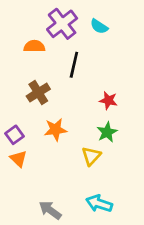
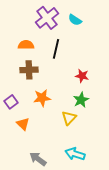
orange semicircle: (34, 46) -> (26, 45), moved
brown cross: (38, 93) -> (29, 70), turned 30
orange triangle: (18, 159) -> (23, 124), moved

